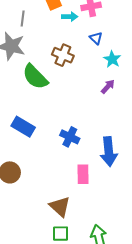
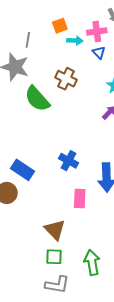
blue triangle: (96, 38) -> (99, 52), moved
blue rectangle: (23, 127) -> (23, 170), moved

